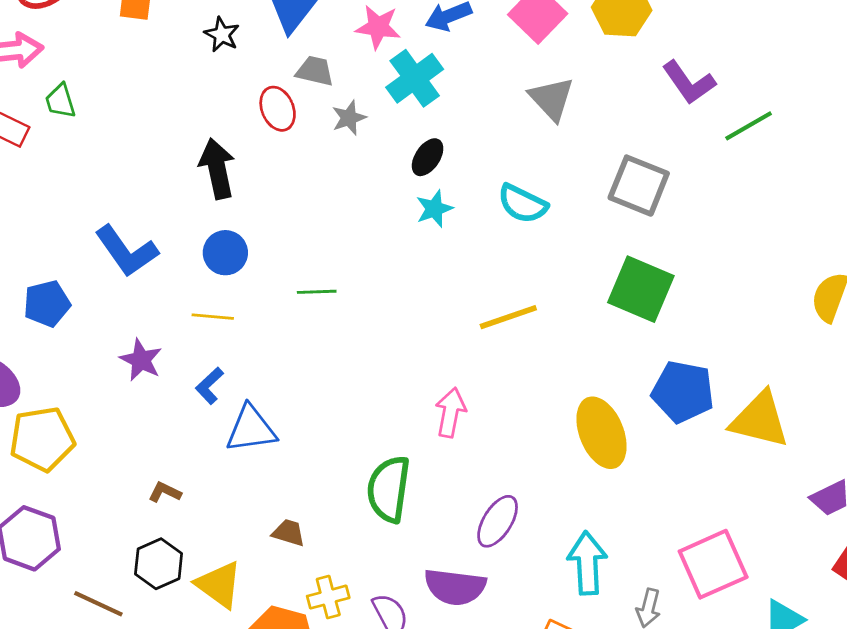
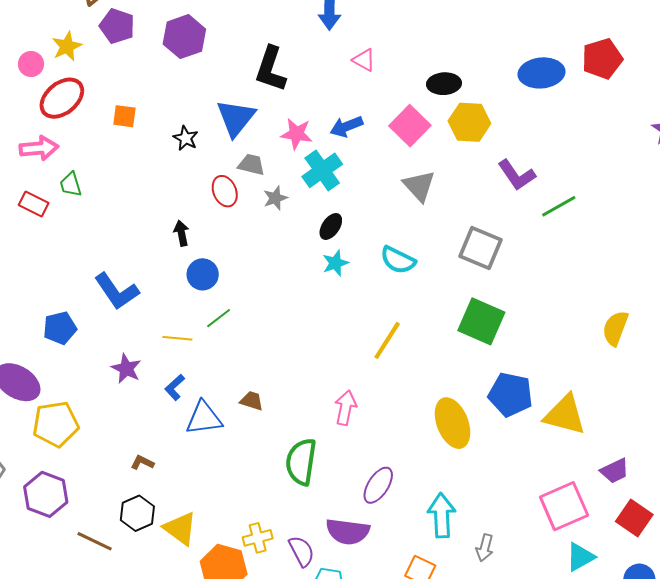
black arrow: (217, 169) -> (181, 233), size x0.6
blue circle: (225, 253) -> (203, 274), moved
green line: (317, 292) -> (219, 318), moved, turned -36
yellow line: (508, 317) -> (387, 340), turned -39
brown trapezoid: (289, 533) -> (252, 401), moved
pink square: (713, 564) -> (564, 506), moved

